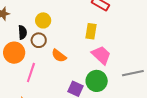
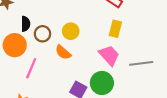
yellow circle: (43, 20) -> (71, 31), moved
yellow rectangle: (91, 31) -> (115, 29), moved
gray line: (133, 73) -> (141, 63), moved

